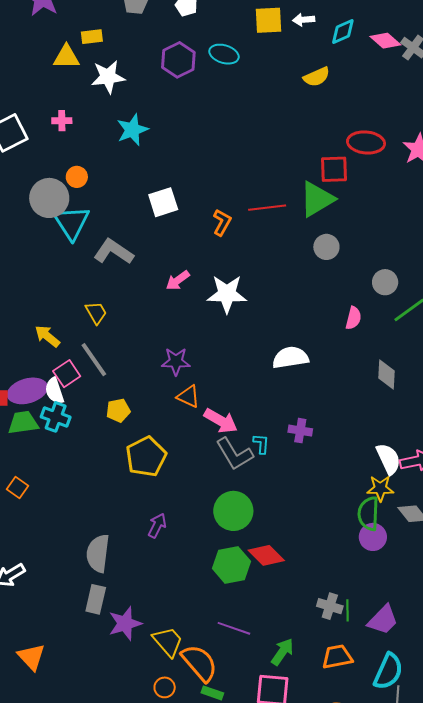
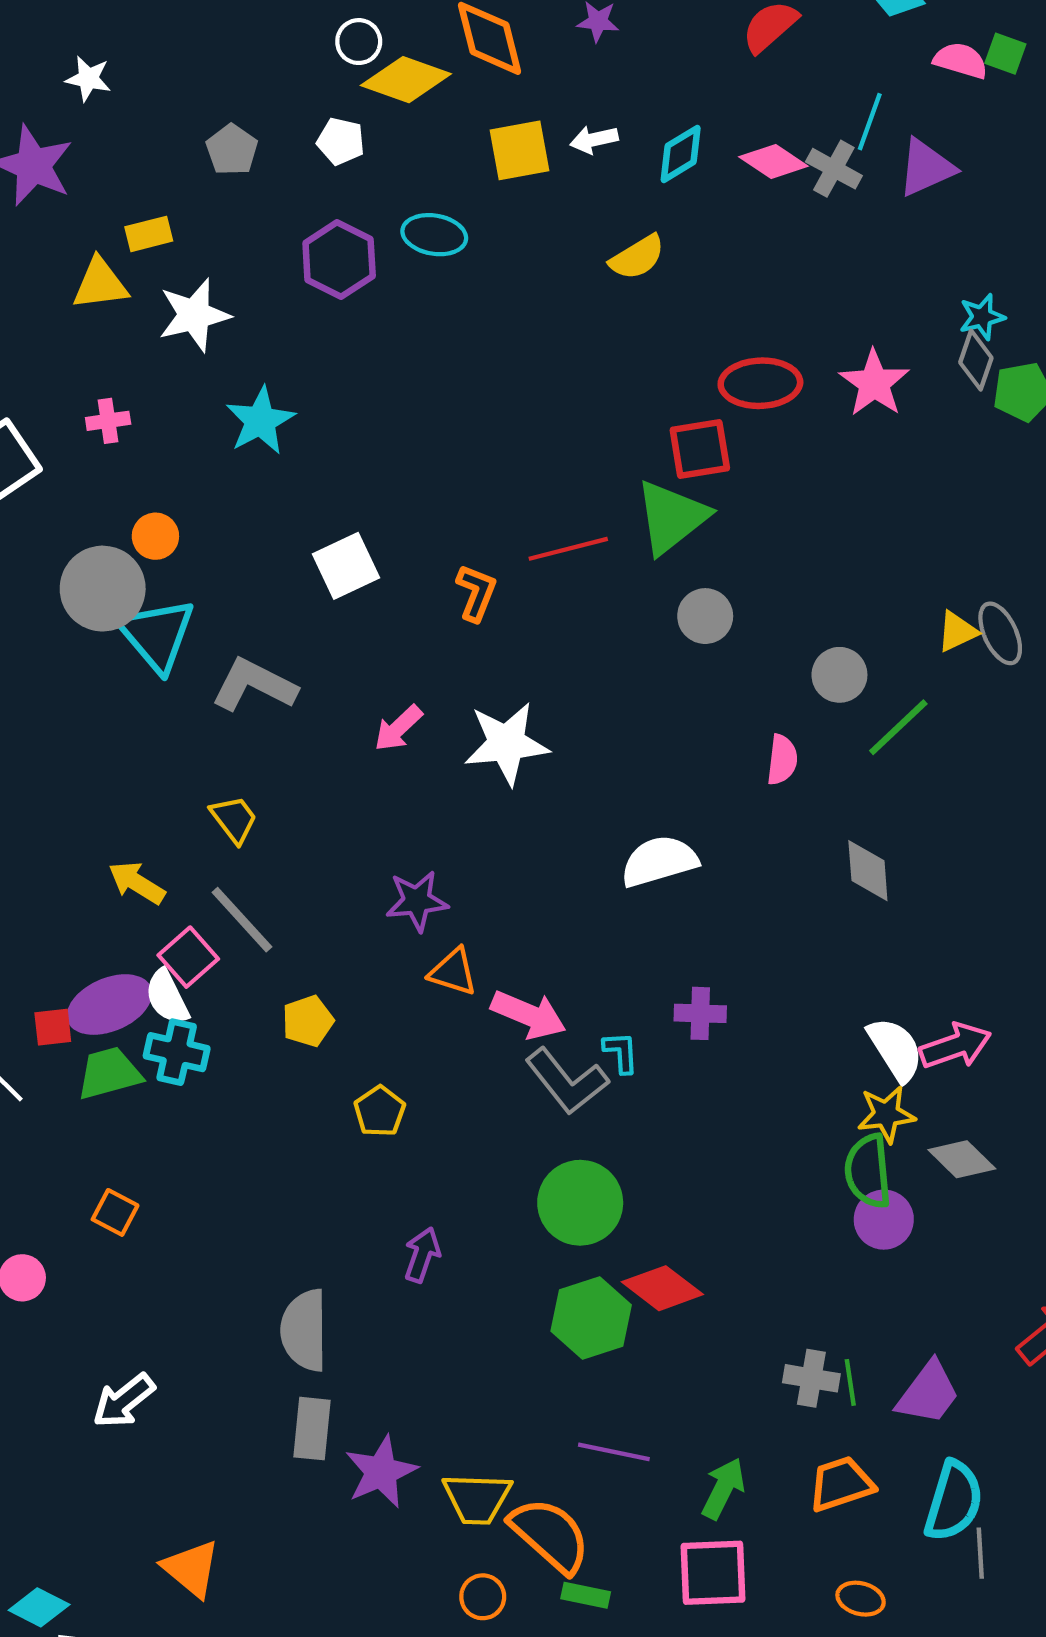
yellow pentagon: (146, 457) -> (380, 1111), size x0.6
yellow trapezoid: (168, 642) -> (477, 1498), turned 140

